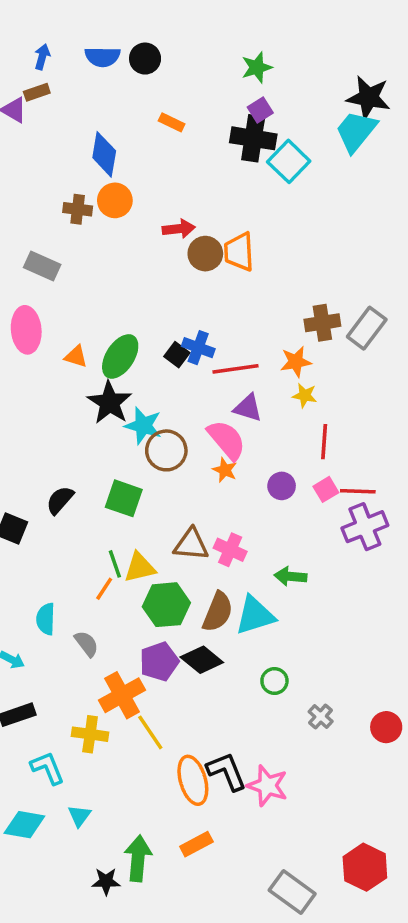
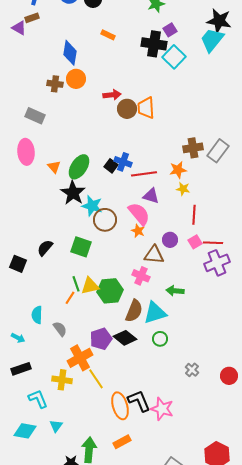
purple square: (260, 110) -> (170, 30), moved
orange triangle: (76, 356) -> (54, 167), turned 32
brown triangle: (191, 544) -> (154, 255), moved
green hexagon: (166, 605) -> (110, 291), moved
green circle: (274, 681) -> (160, 339), moved

